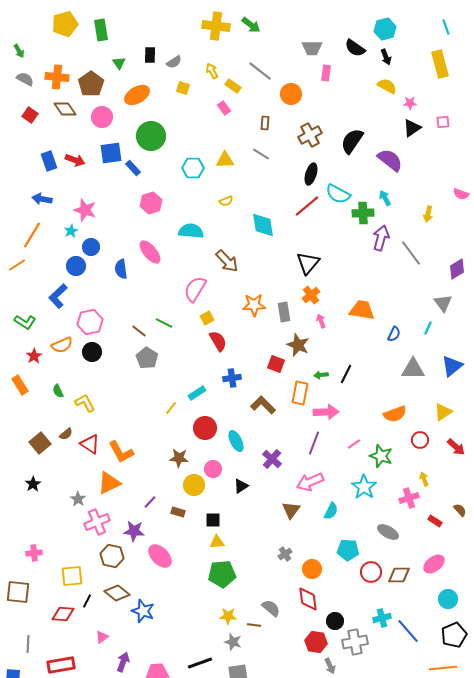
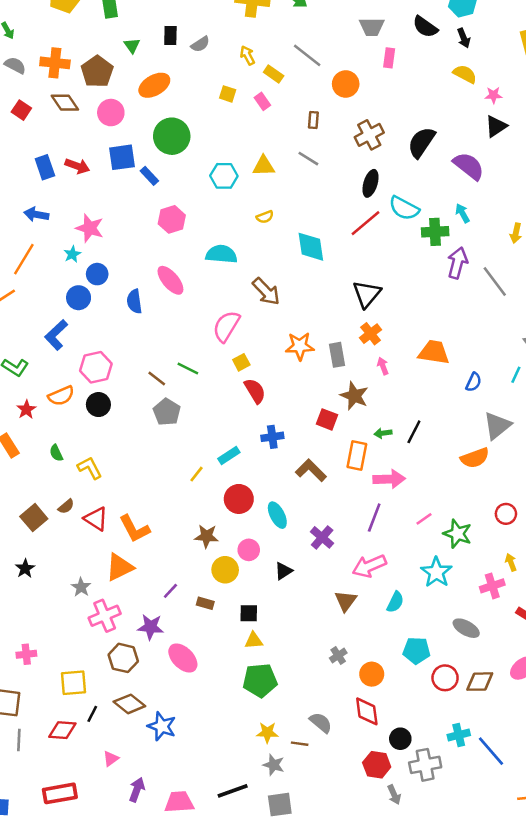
yellow square: (183, 88) -> (228, 94), moved
gray triangle: (413, 369) -> (497, 426), turned -40
orange semicircle: (395, 414) -> (475, 458), moved
gray line: (28, 644) -> (19, 740), moved

